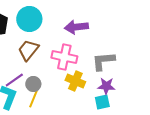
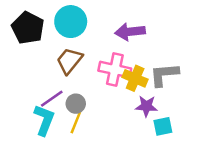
yellow cross: (75, 81) -> (135, 78), moved
purple star: (106, 86) -> (146, 106), moved

